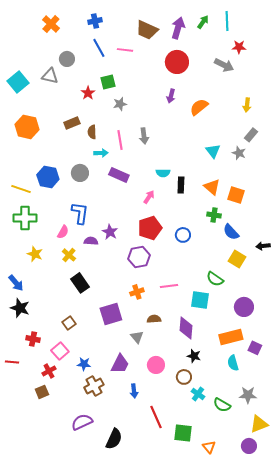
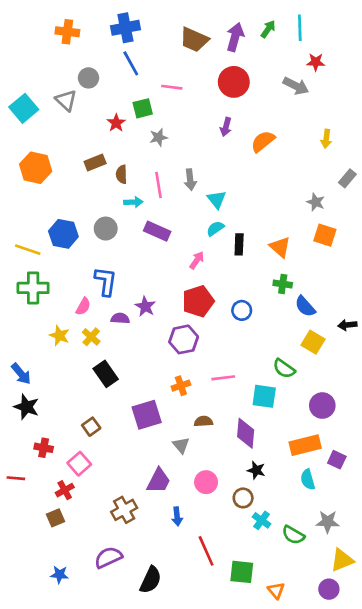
blue cross: (95, 21) -> (125, 28), size x1.5
orange cross: (51, 24) -> (67, 32), turned -36
pink line: (125, 50) -> (172, 87), moved
gray triangle: (50, 76) -> (66, 100), turned 30
gray rectangle: (251, 135) -> (347, 178), moved
cyan triangle: (213, 151) -> (217, 199), moved
cyan semicircle: (163, 173) -> (215, 229), turned 144
orange square: (236, 195) -> (325, 235), moved
yellow star: (35, 254) -> (59, 336), moved
blue star: (84, 364) -> (59, 575), moved

